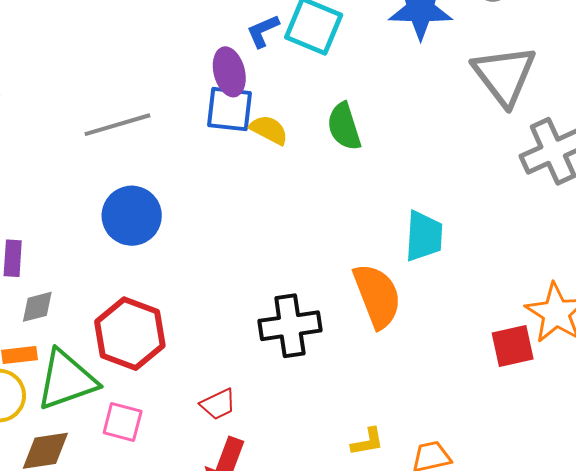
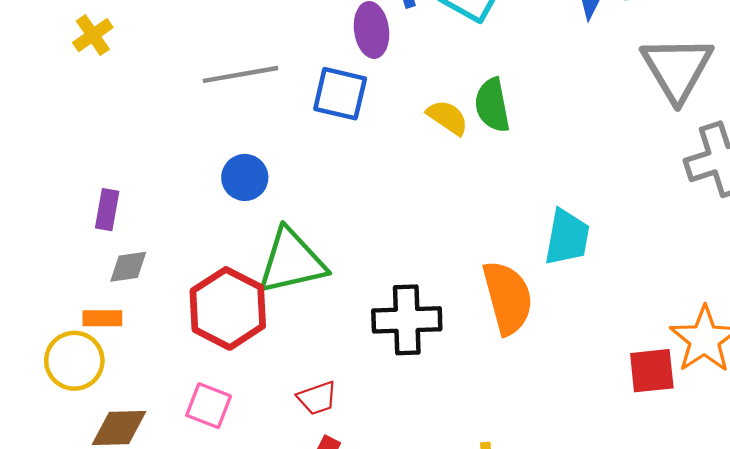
blue square: (229, 109) -> (340, 94), moved
yellow semicircle: (269, 130) -> (447, 117), moved
blue circle: (132, 216) -> (245, 177), size x0.7
green triangle: (67, 380) -> (292, 261), moved

